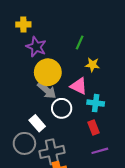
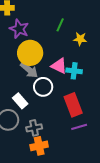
yellow star: (92, 65) -> (80, 39), moved
cyan cross: (96, 103) -> (74, 71), moved
red rectangle: (93, 127) -> (73, 105), size x1.6
gray cross: (52, 152) -> (34, 128), size x0.7

